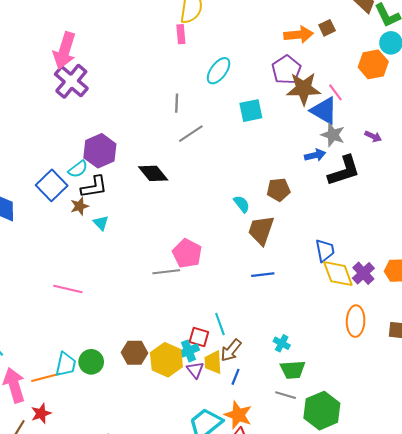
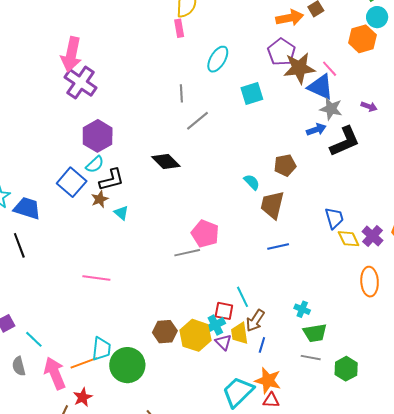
purple hexagon: (100, 151) -> (98, 136), moved
yellow diamond: (338, 274) -> (349, 239), size x0.7
green circle: (91, 362) -> (127, 365), moved, size x1.5
green hexagon: (322, 411) -> (346, 369), size x0.7

